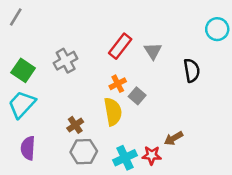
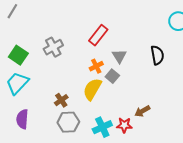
gray triangle: (153, 51) -> (119, 56), moved
yellow semicircle: (113, 112) -> (92, 89), turned -140

